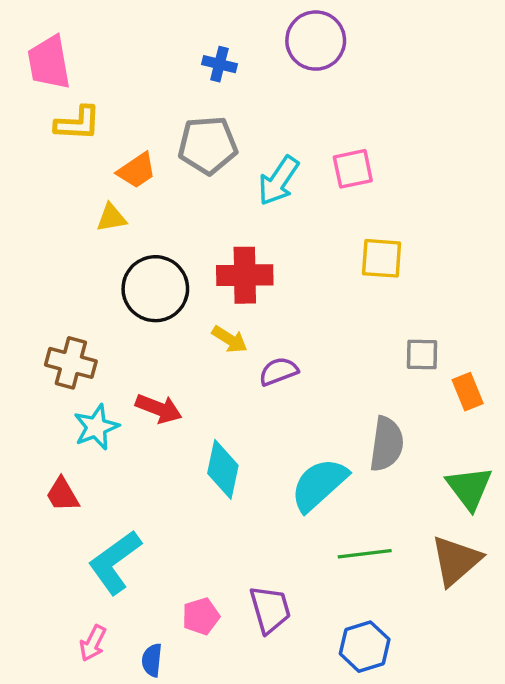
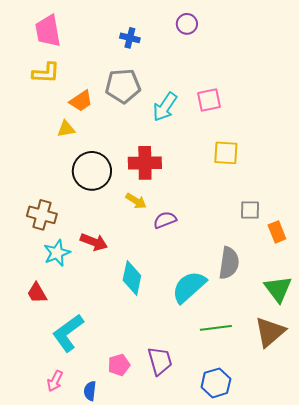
purple circle: (316, 41) -> (187, 24), size x0.6
pink trapezoid: (49, 62) -> (48, 31), moved

